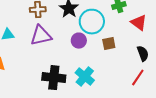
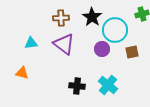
purple triangle: (41, 36) -> (64, 44), turned 50
black cross: (54, 78) -> (77, 86), size x0.7

